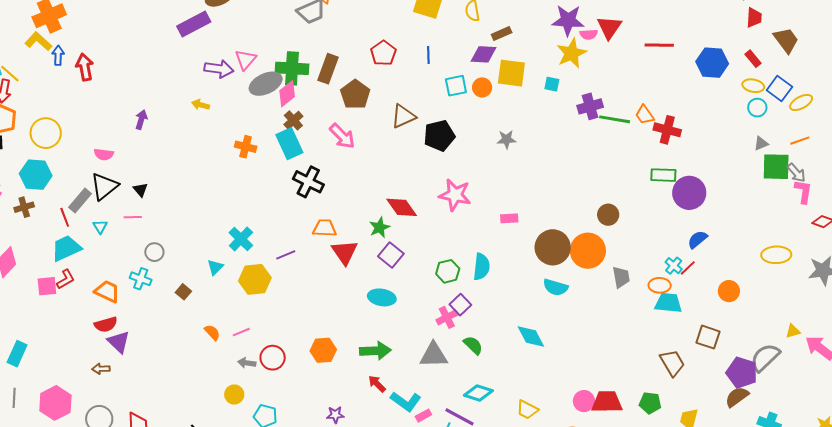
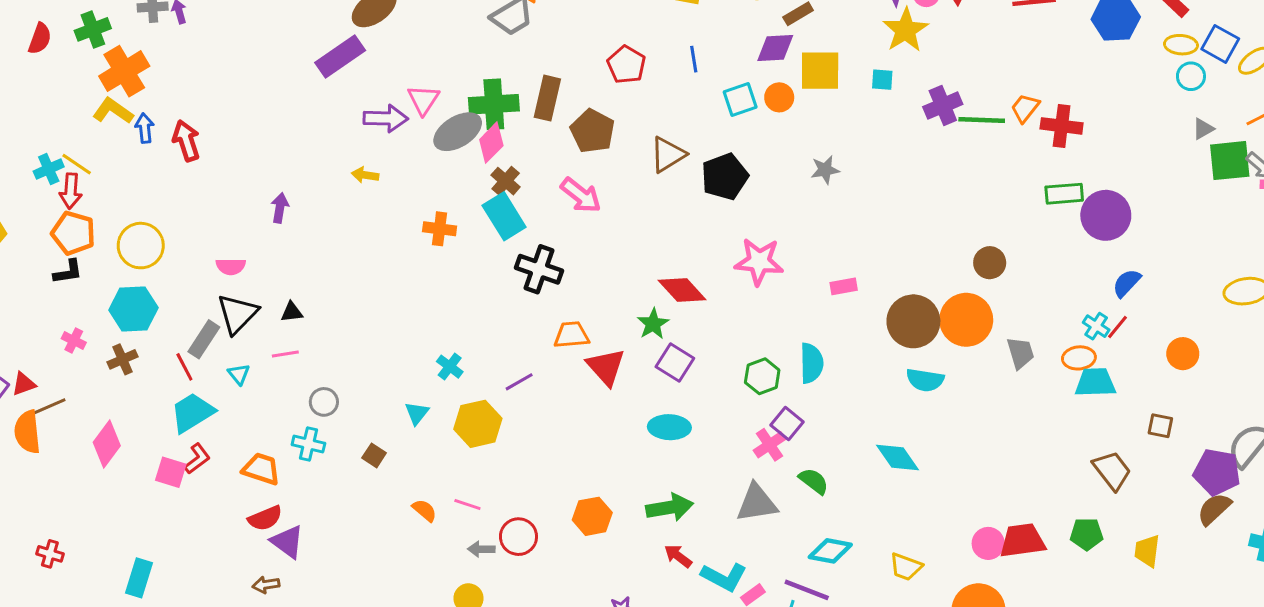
orange trapezoid: (645, 115) -> (1025, 108), turned 80
black triangle: (140, 190) -> (292, 312), turned -49
cyan cross: (241, 239) -> (450, 367), size x0.7
pink square: (47, 286) -> (171, 472), turned 30
pink line: (241, 332) -> (467, 504), turned 48
brown square: (708, 337) -> (1160, 426), size x0.7

